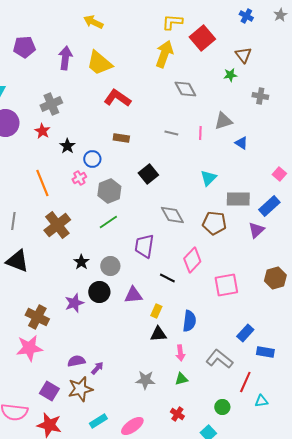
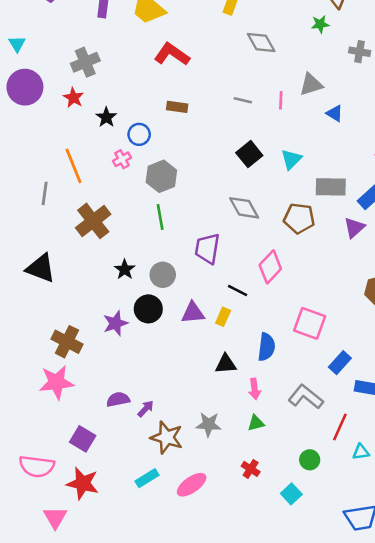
black square: (148, 174) -> (249, 154), moved
gray line: (13, 221) -> (45, 193), moved
green line: (108, 222) -> (160, 217), turned -66
pink square: (226, 285) -> (310, 323), moved, turned 30
yellow rectangle: (156, 311) -> (223, 317), moved
brown star: (80, 389) -> (167, 437), moved, turned 30

